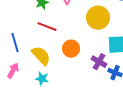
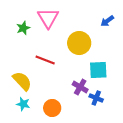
red line: (47, 27) -> (45, 60), moved
orange circle: (71, 49) -> (52, 108), moved

